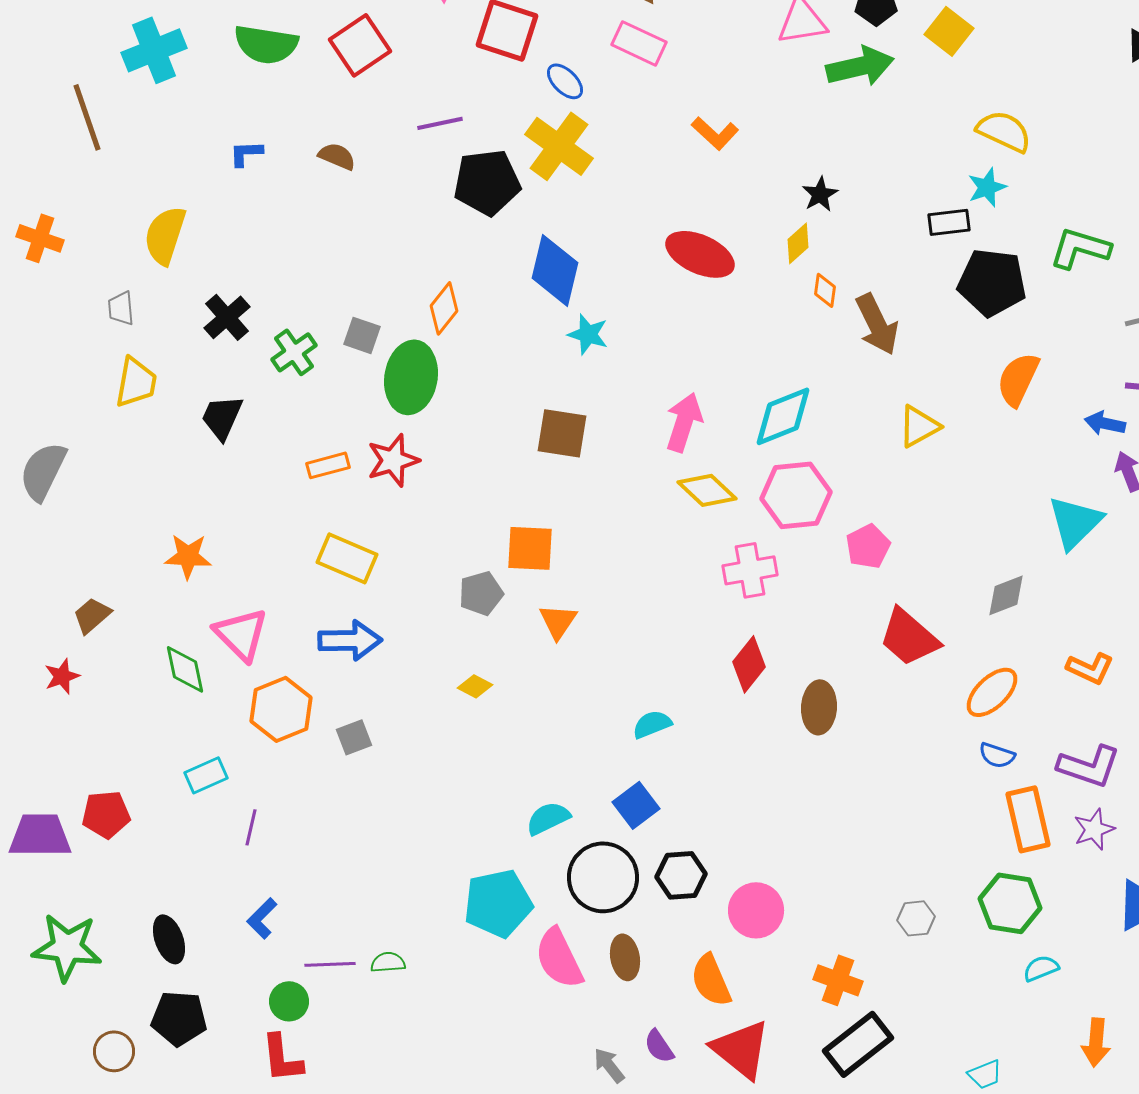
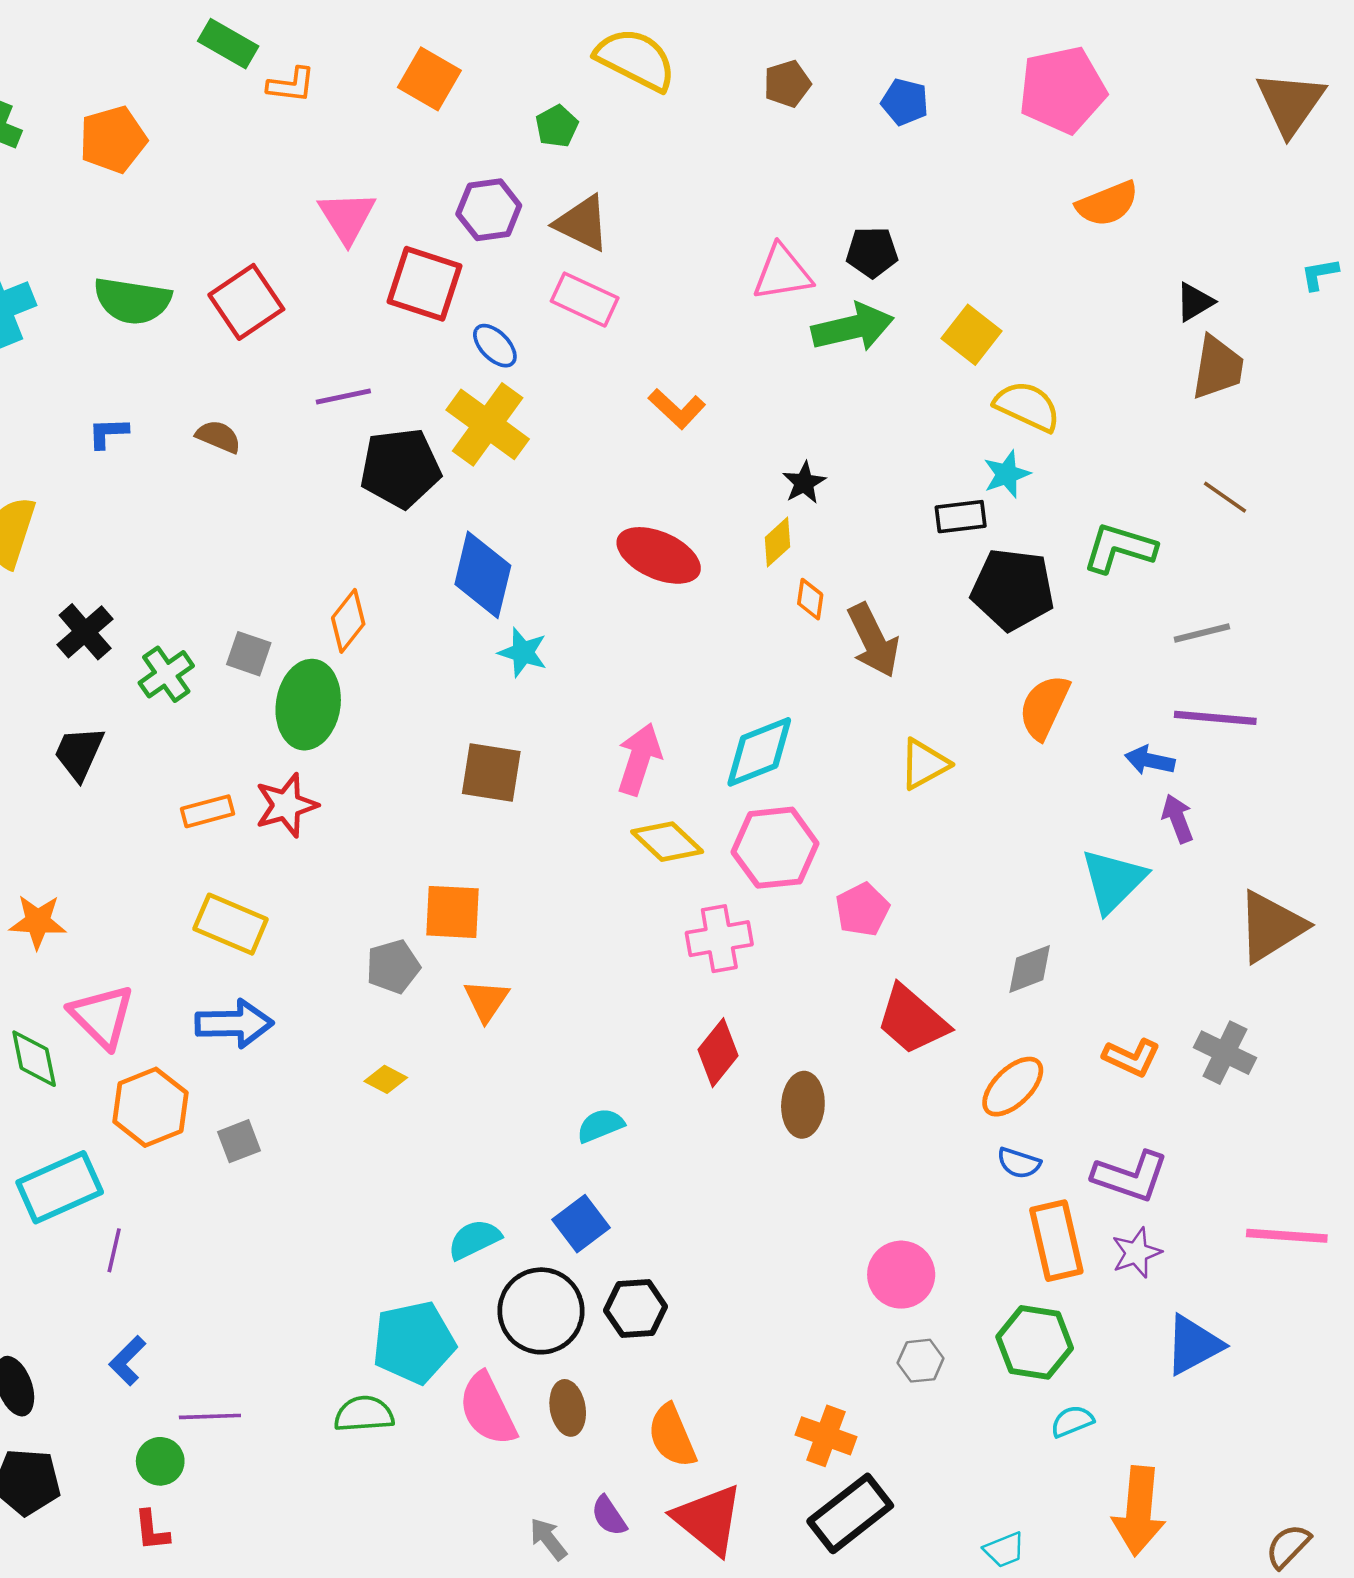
yellow square: (949, 31) -> (972, 335), moved
cyan rectangle: (206, 775) -> (60, 1187), size x1.6
pink circle: (756, 910) -> (901, 1275), moved
green semicircle: (388, 962) -> (364, 1414), moved, size x1.4
orange arrow: (1096, 1042) -> (1139, 1511), size x1.5
red L-shape: (282, 1058) -> (152, 1530), size x0.7

